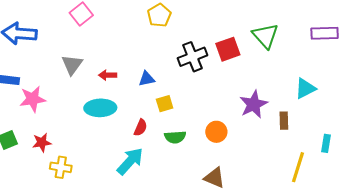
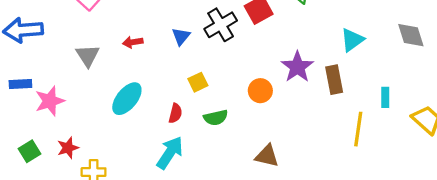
red arrow: (108, 75) -> (133, 42), moved
blue triangle: (147, 79) -> (181, 36), moved, turned -30
cyan ellipse: (100, 108) -> (127, 99), turned -40
brown rectangle: (284, 121) -> (334, 80), size x1.4
orange circle: (216, 132) -> (260, 91), moved

